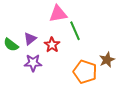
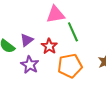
purple star: (33, 63) -> (30, 65), turned 30
orange pentagon: (85, 72) -> (70, 66), moved, turned -30

